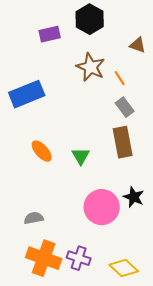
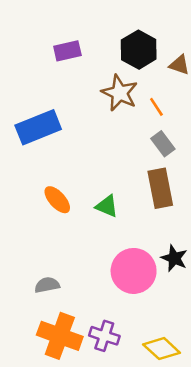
black hexagon: (90, 19) -> (139, 50), moved
green triangle: (81, 156) -> (107, 206), turned -36

